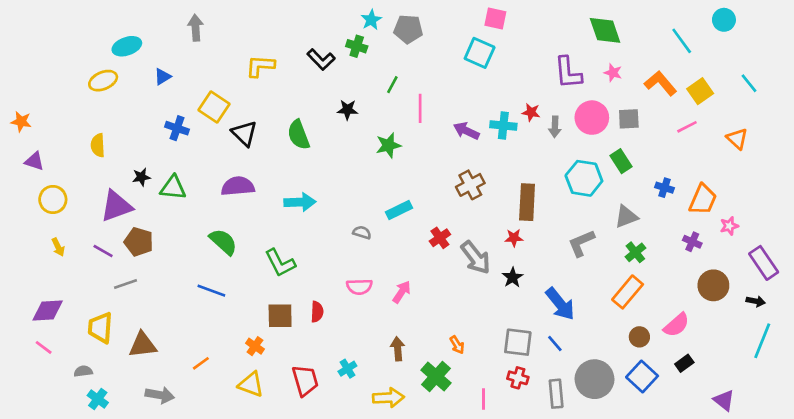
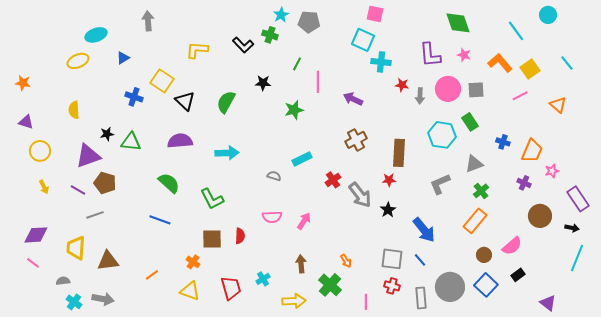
orange star: (21, 122) -> (23, 83), moved
cyan cross: (503, 126) -> (381, 62), moved
green semicircle: (299, 135) -> (226, 102), turned 50
gray arrow: (160, 395) -> (103, 299), moved

